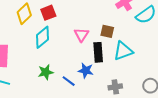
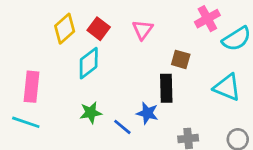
red square: (48, 13) -> (99, 29), turned -35
pink triangle: (81, 35) -> (143, 30), moved
cyan triangle: (123, 51) -> (227, 87), moved, turned 40

